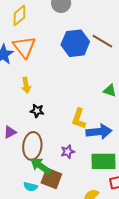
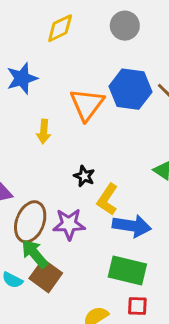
orange triangle: (24, 47) -> (87, 104), moved
black star: (37, 111) -> (84, 176), moved
purple star: (68, 152) -> (69, 224), moved, size x1.5

